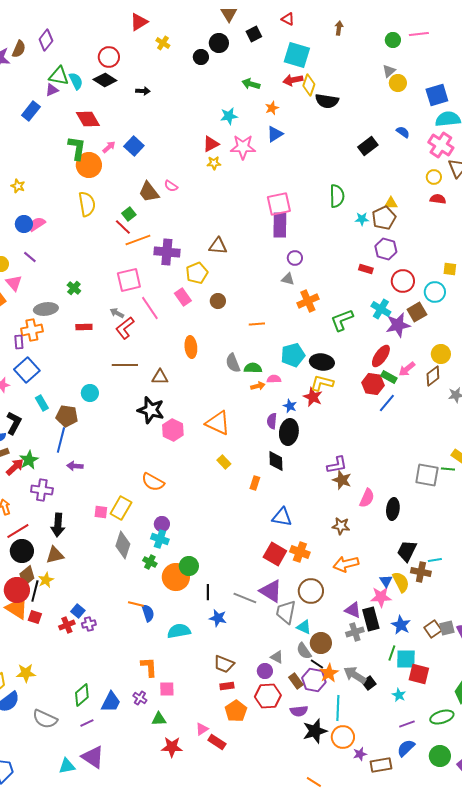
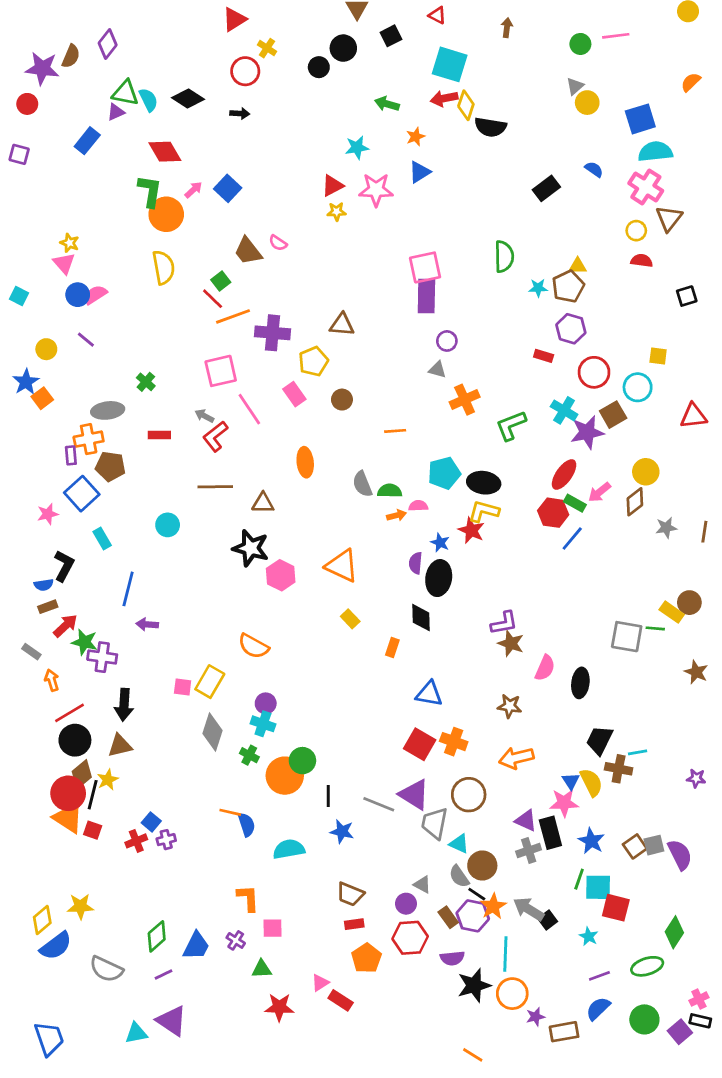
red circle: (109, 57) -> (245, 71), moved
pink triangle: (14, 283) -> (64, 263), moved
brown pentagon: (67, 416) -> (110, 466), moved
green star: (29, 460) -> (84, 642), moved, turned -30

